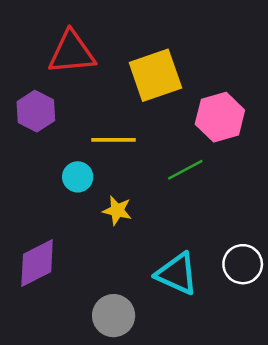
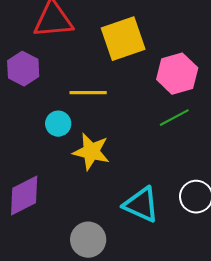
green line: (185, 170) -> (174, 118), moved
yellow star: (117, 210) -> (91, 152), size x1.5

